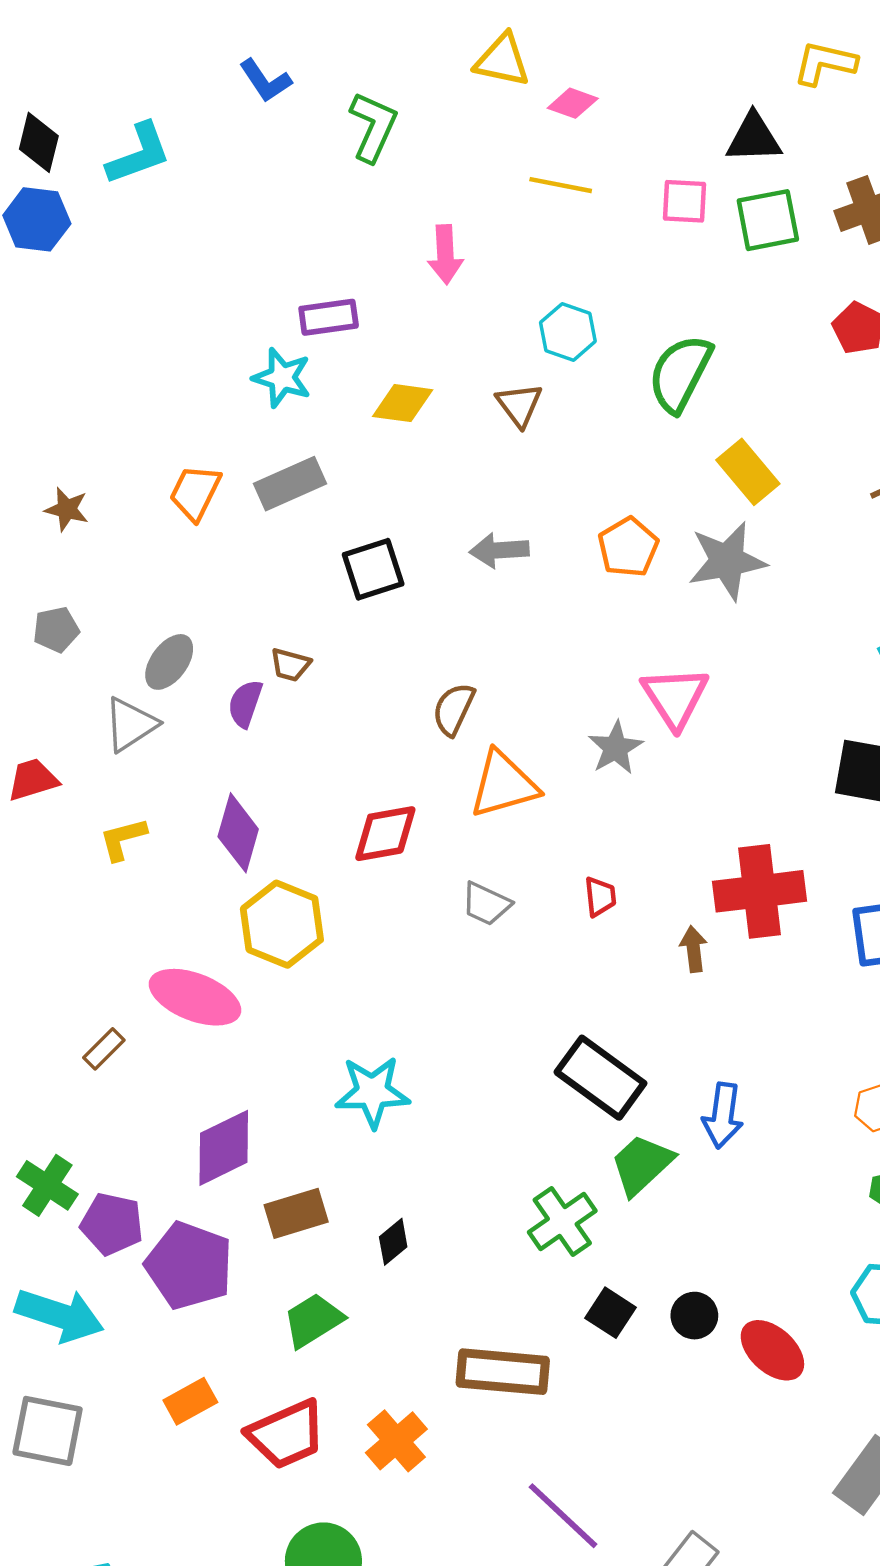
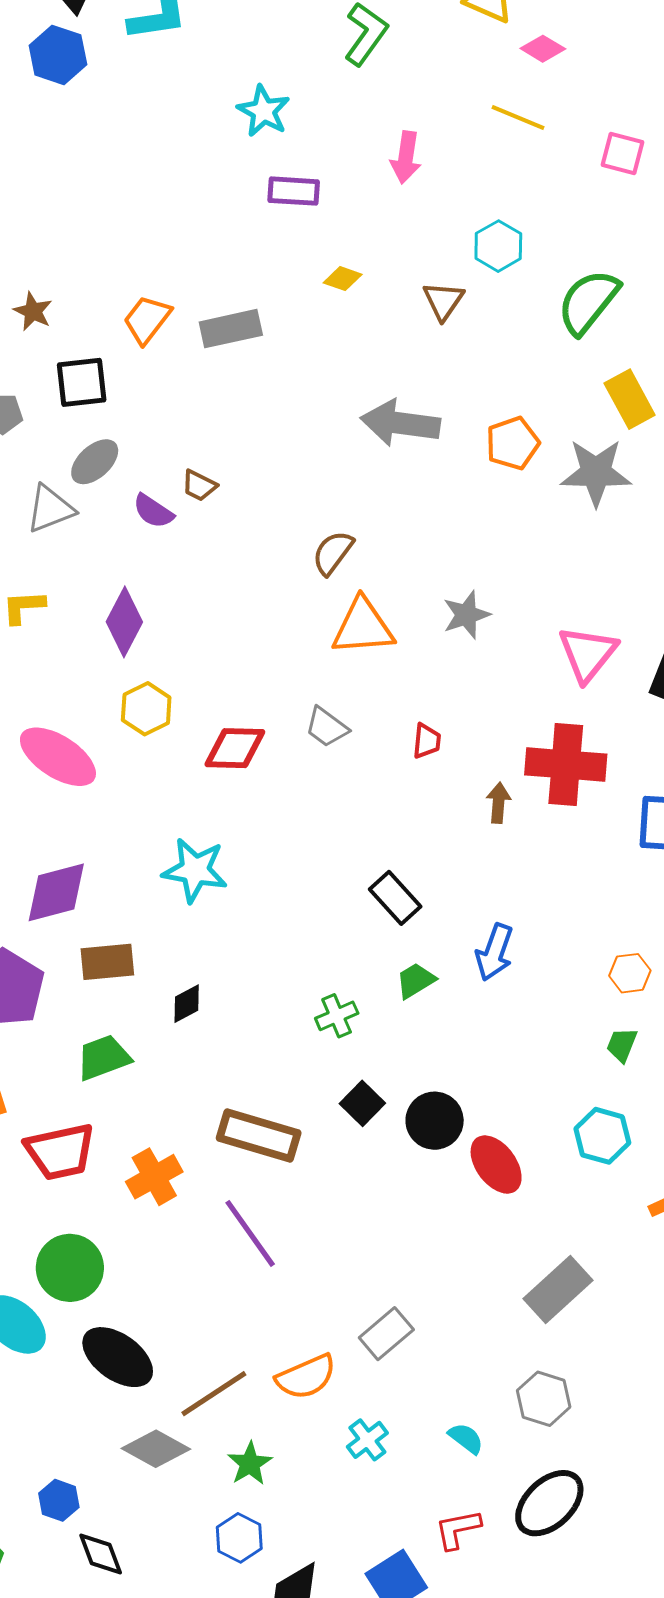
cyan star: (282, 378) -> (264, 111), moved
yellow diamond: (403, 403) -> (343, 279), size x0.7
gray arrow: (499, 550) -> (400, 423), size x1.5
black square: (373, 569) -> (82, 382), moved
pink triangle: (675, 697) -> (588, 654), moved
purple semicircle: (245, 704) -> (153, 511), turned -87
red diamond: (385, 834) -> (235, 748), moved
yellow hexagon: (282, 924) -> (146, 709), size x0.7
black rectangle: (600, 1078) -> (395, 898), size x0.7
green trapezoid: (642, 1165) -> (416, 981), size x0.7
green cross: (562, 1221) -> (337, 1016), size x0.7
black circle: (694, 1316) -> (435, 1121), size x1.4
purple line: (563, 1516) -> (250, 1233), moved

